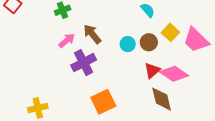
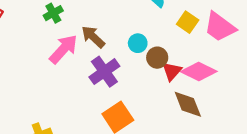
pink arrow: (67, 41) -> (63, 49), size x1.5
brown circle: (149, 42) -> (157, 58), moved
purple cross: (84, 63) -> (104, 72), moved

